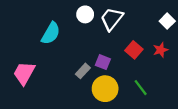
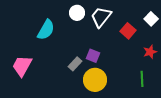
red square: (134, 50) -> (128, 31), moved
red star: (161, 50) -> (150, 52), moved
green line: (141, 88) -> (142, 79), moved, turned 35

